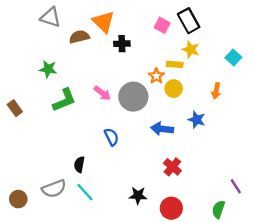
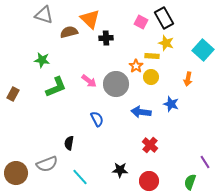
cyan square: (233, 58) -> (203, 50), size x1.5
brown rectangle: (15, 108) -> (13, 94), turned 64
cyan line: (85, 192) -> (80, 177), moved
brown circle: (18, 199) -> (16, 173), size x1.5

